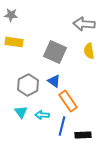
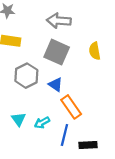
gray arrow: (84, 24) -> (59, 21), moved
gray hexagon: (28, 85) -> (26, 76), moved
cyan arrow: (42, 115) -> (42, 123), turned -32

